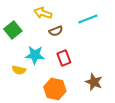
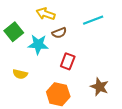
cyan star: (35, 55) -> (38, 44), moved
red rectangle: (64, 58) -> (68, 61), turned 42

